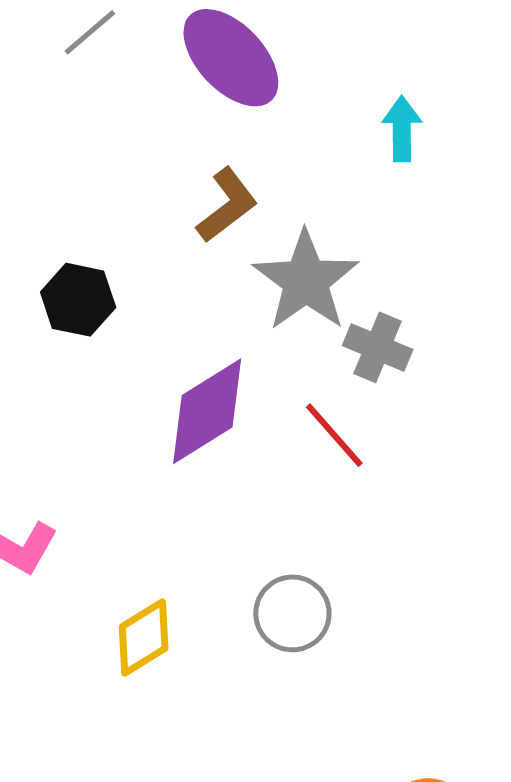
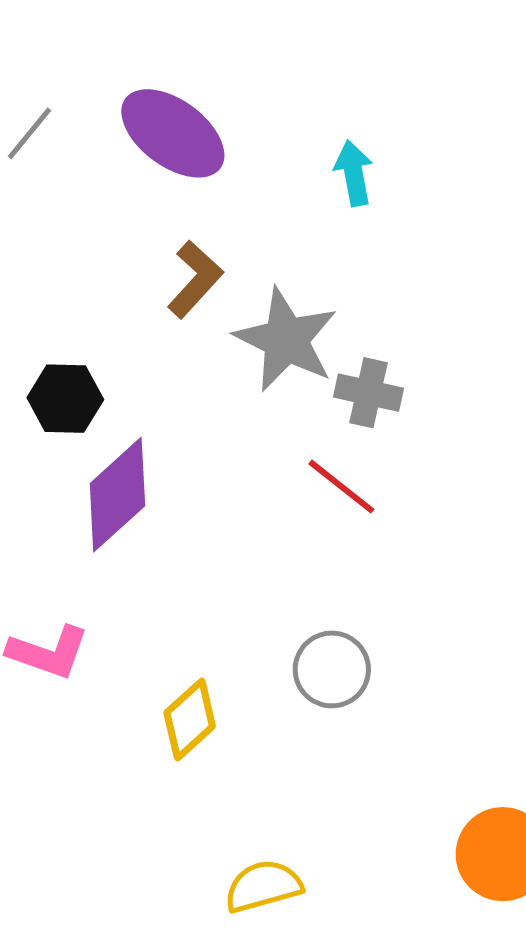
purple diamond: (207, 411) -> (117, 495), moved

